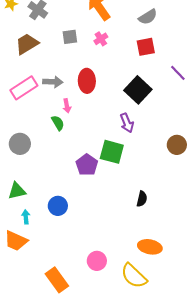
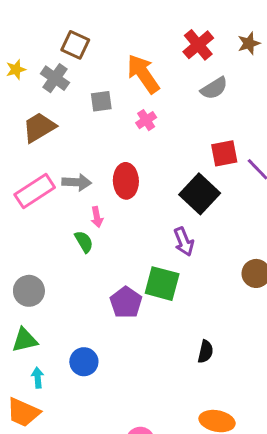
gray square: (70, 37) -> (101, 101), moved
red square: (146, 47) -> (224, 153), moved
gray circle: (20, 144) -> (29, 291), moved

